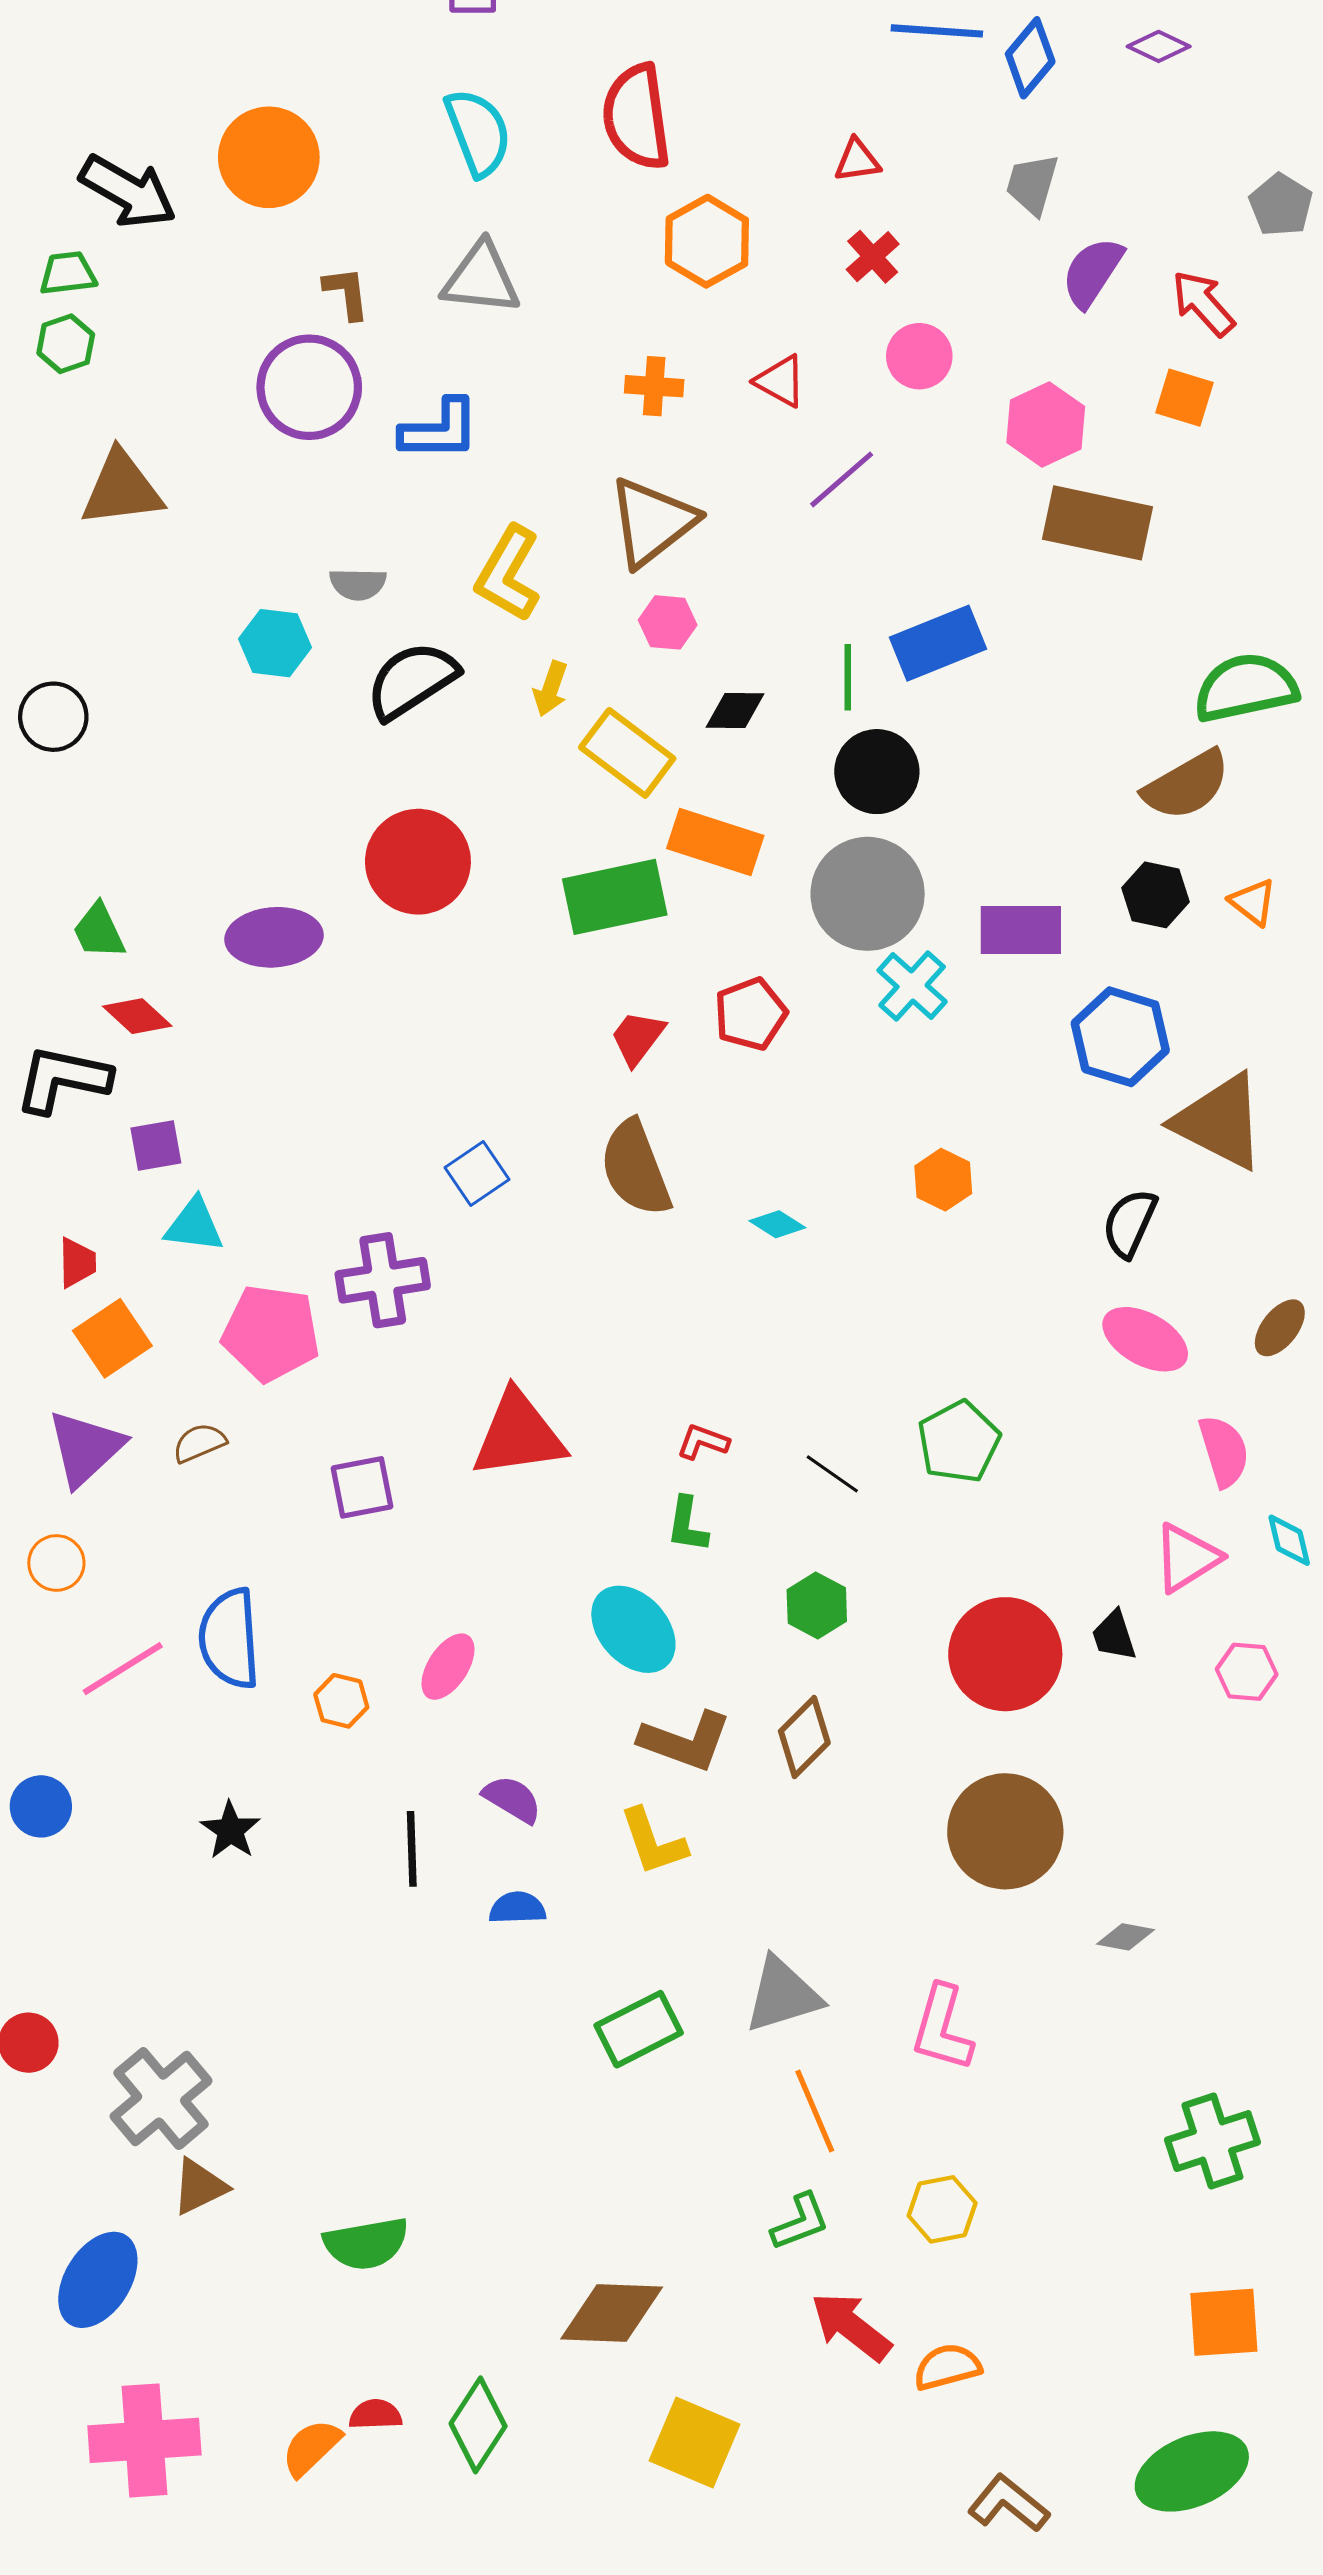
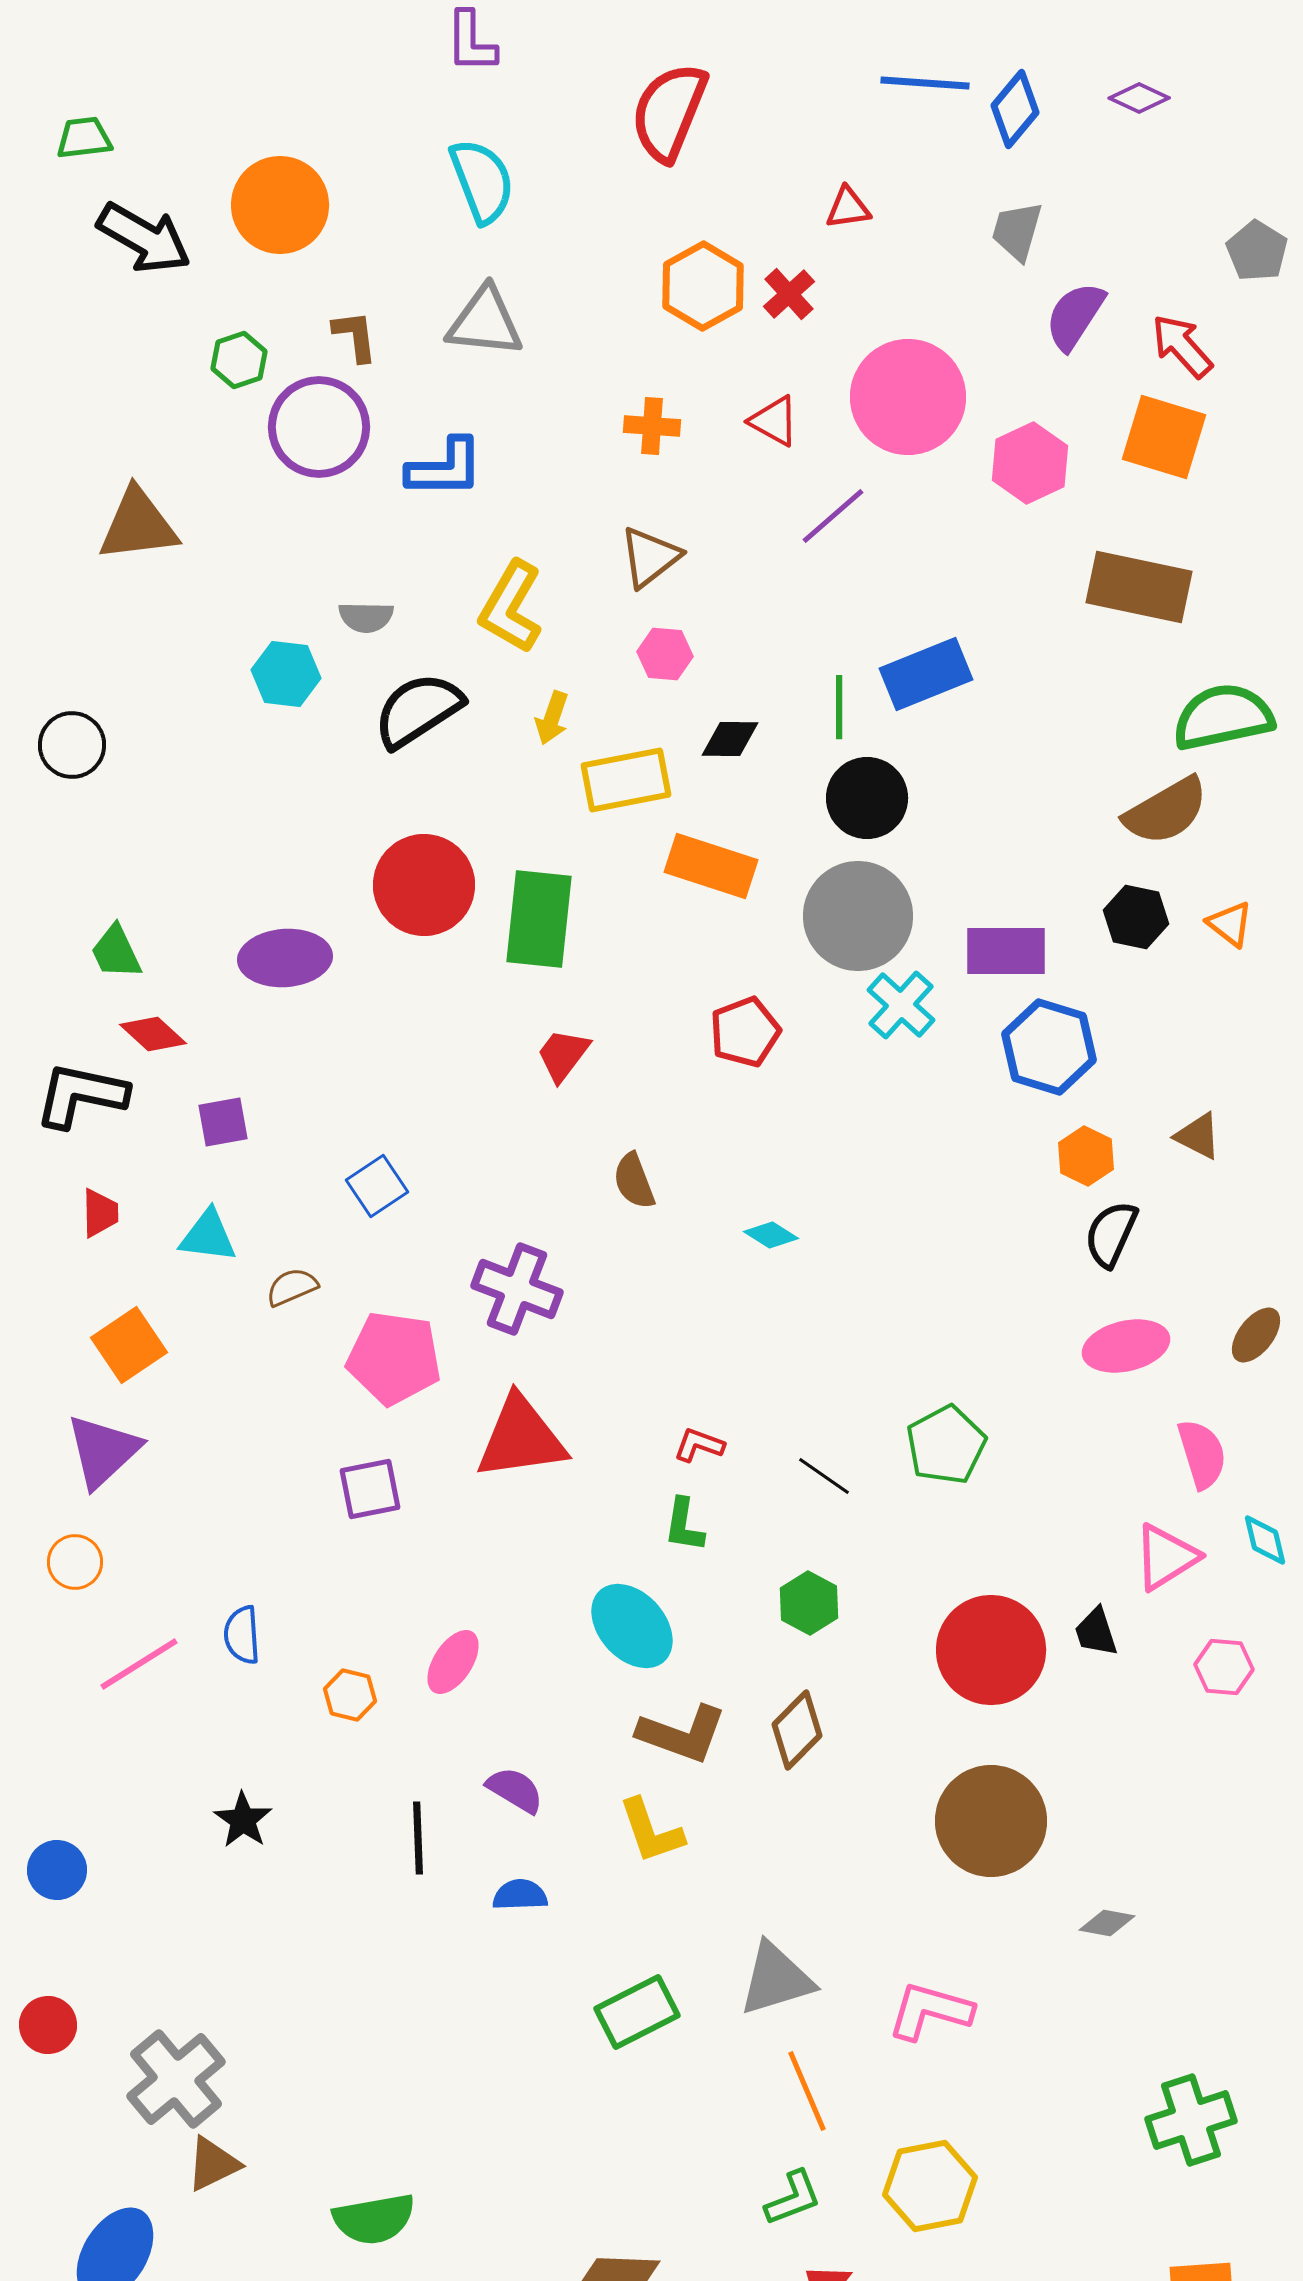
red semicircle: (637, 117) -> (669, 112), moved, turned 30
red cross: (873, 257) -> (789, 294), moved
green trapezoid: (68, 273) -> (84, 138), moved
green hexagon: (66, 344) -> (239, 360), moved
pink circle: (919, 356) -> (908, 397), size x1.8
orange square: (1185, 398) -> (1164, 437), size x1.5
brown triangle: (652, 522) -> (650, 557), size x0.7
brown rectangle: (1097, 523) -> (1139, 587), moved
yellow rectangle: (627, 753) -> (626, 780), turned -48
green rectangle: (615, 897) -> (539, 919), moved, turned -72
blue hexagon: (1120, 1037) -> (1049, 1047), moved
red trapezoid: (638, 1038) -> (563, 1055), moved
brown triangle: (1220, 1122) -> (1198, 1136), size x0.5
purple square: (156, 1146) -> (223, 1122), moved
brown semicircle: (635, 1168) -> (634, 1181), size x0.6
blue square: (477, 1173) -> (377, 1186), moved
orange hexagon: (943, 1180) -> (1086, 1156), moved
red trapezoid: (77, 1263) -> (100, 1213), moved
purple cross: (383, 1280) -> (517, 1289), moved, turned 30
pink pentagon: (271, 1333) -> (394, 1358), moved
pink ellipse: (1145, 1339) -> (1126, 1346), turned -42
brown semicircle: (199, 1443) -> (292, 1287), moved
blue semicircle: (229, 1639) -> (242, 1635), size x0.6
blue circle: (41, 1806) -> (57, 1870), moved
pink L-shape: (942, 2028) -> (930, 2011), turned 90
yellow hexagon: (942, 2209) -> (930, 2186), size x1.4

